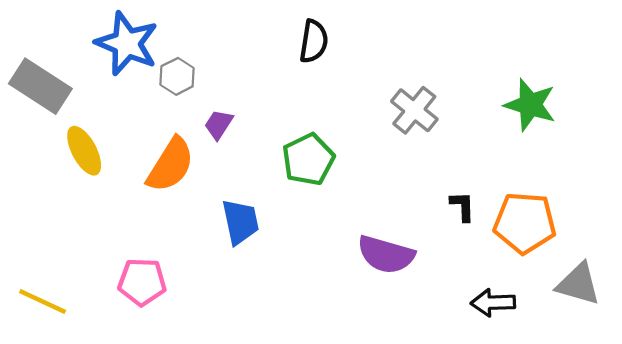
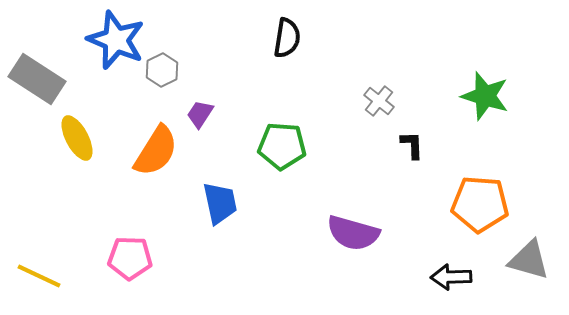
gray cross: (414, 110) -> (379, 101), size x0.7
green pentagon: (308, 159) -> (282, 146), turned 30
black L-shape: (462, 206) -> (412, 145), moved

